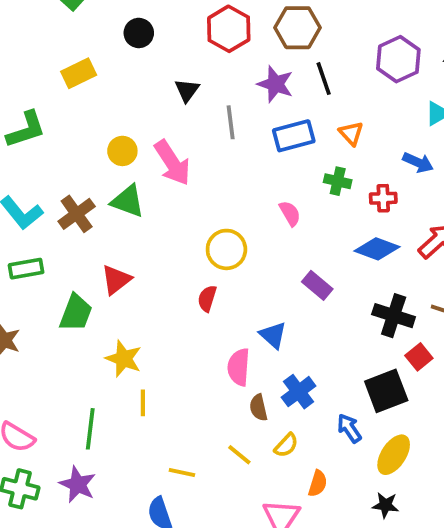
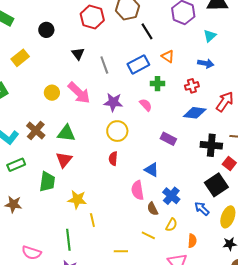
purple star: (275, 84) -> (113, 102), moved
green cross: (338, 181) -> (158, 84), moved
green triangle: (128, 201) -> (66, 133), moved

